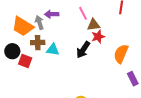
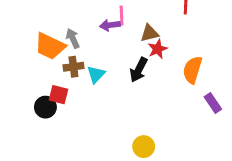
pink line: (83, 13) -> (122, 16), moved, turned 32
purple arrow: (52, 14) -> (110, 25), moved
cyan triangle: (53, 50) -> (96, 74), turned -48
black circle: (12, 51) -> (45, 107), moved

